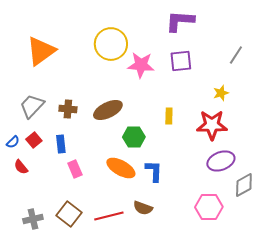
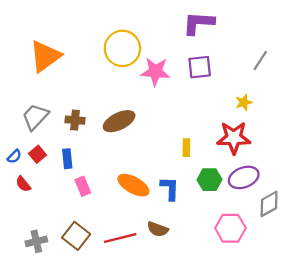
yellow rectangle: (169, 116) -> (186, 148), moved
green hexagon: (134, 137) -> (210, 180), moved

